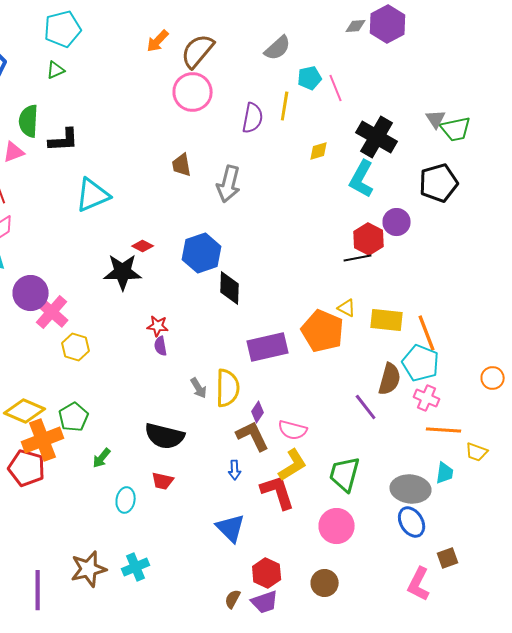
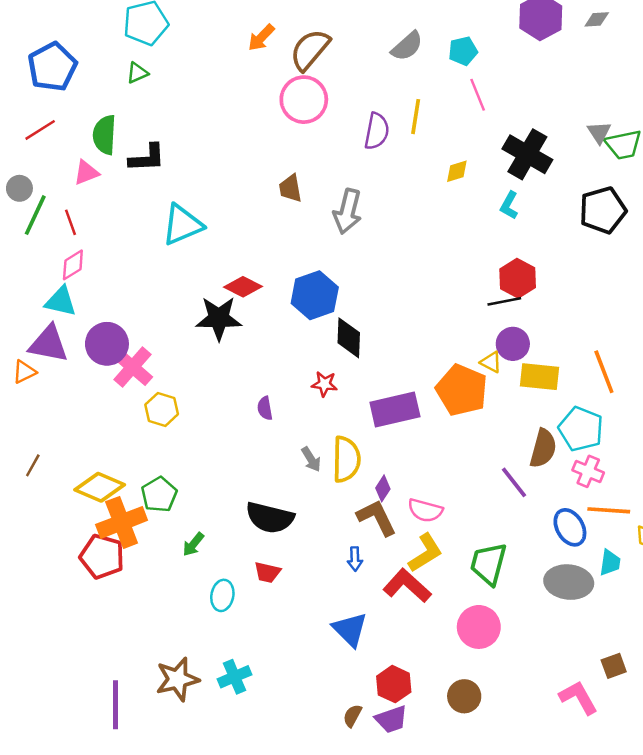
gray diamond: (356, 26) -> (597, 19), moved
cyan pentagon: (310, 78) -> (463, 51), moved
cyan L-shape: (362, 179) -> (509, 205), size x0.6
purple circle: (397, 222) -> (513, 344), moved
red diamond: (143, 246) -> (243, 287), size x1.4
red star: (158, 326) -> (324, 384), moved
orange line: (427, 333) -> (604, 372), moved
red L-shape: (278, 492) -> (407, 586), turned -30
blue ellipse: (412, 522) -> (570, 527), moved
pink L-shape: (419, 584) -> (578, 697), turned 124

